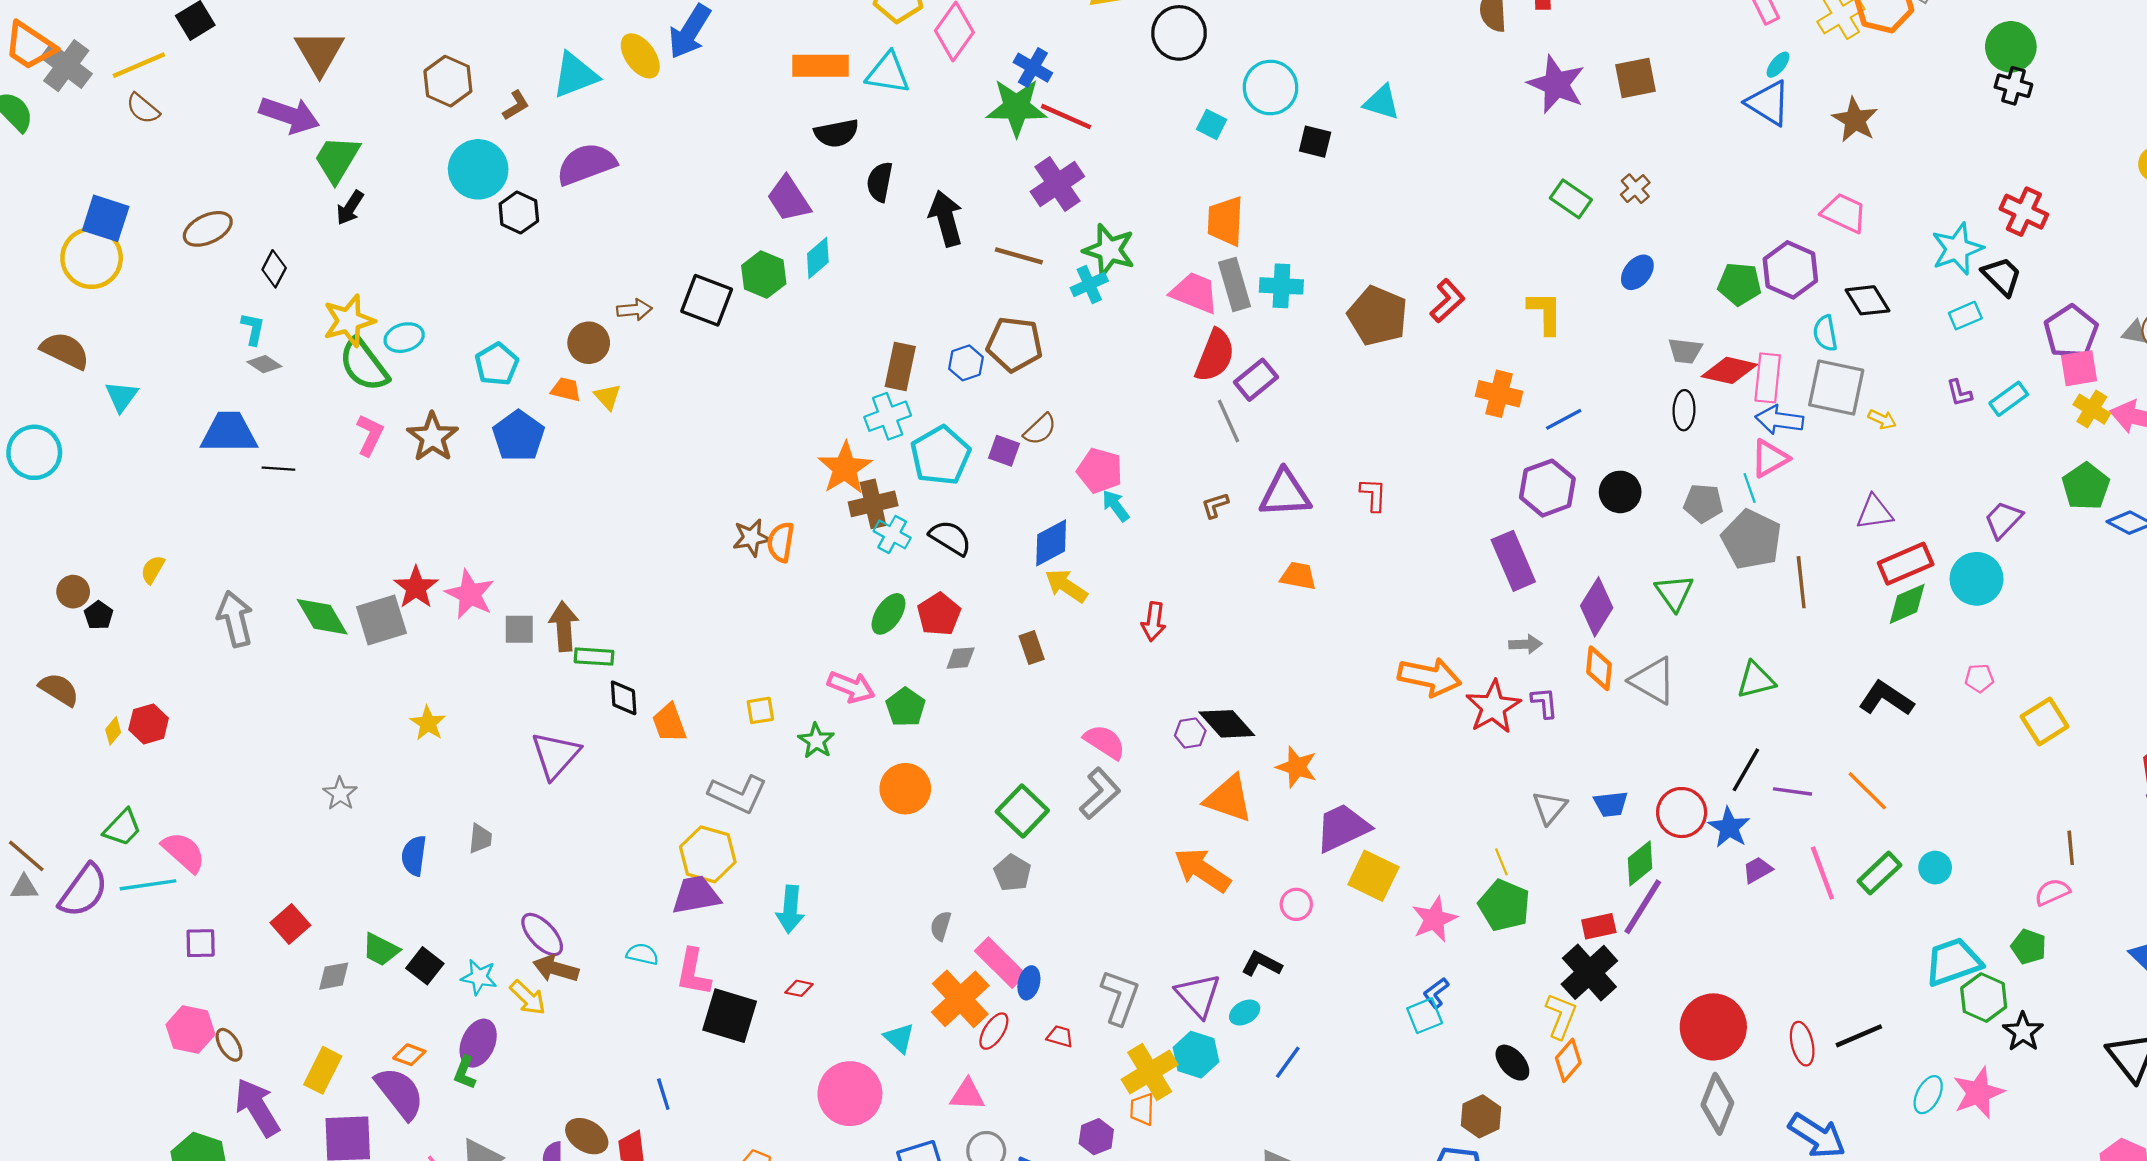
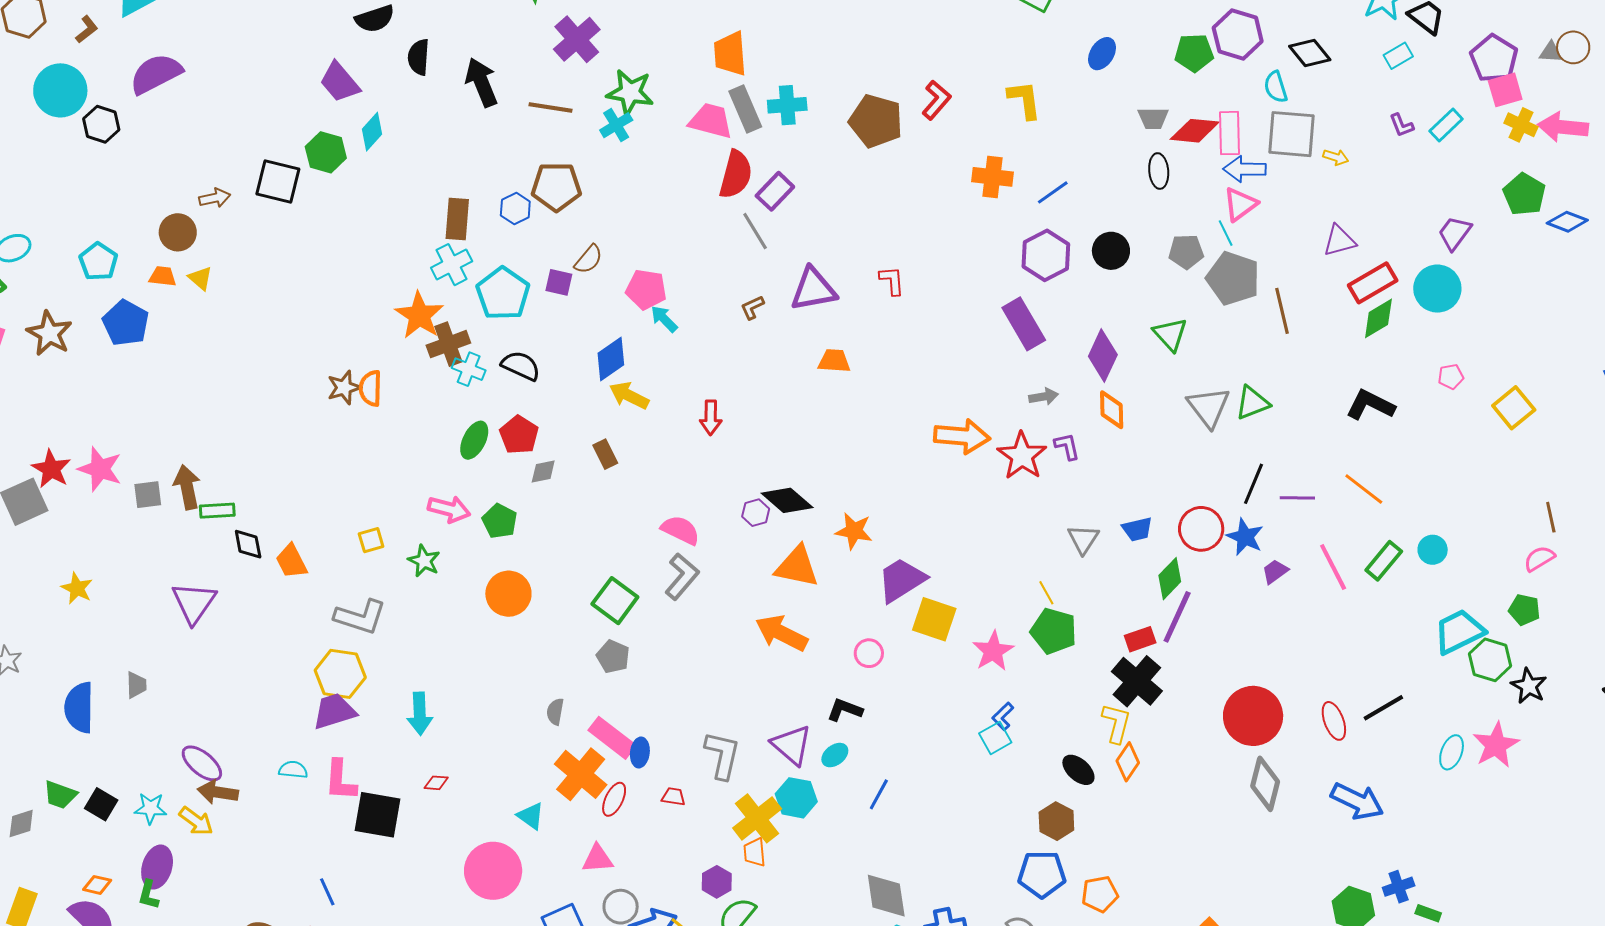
gray triangle: (1653, 681) -> (1209, 407), moved, turned 30
blue semicircle: (414, 856) -> (79, 708), size x1.4

